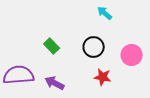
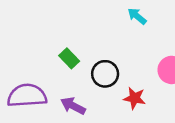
black circle: (94, 47) -> (105, 74), moved

